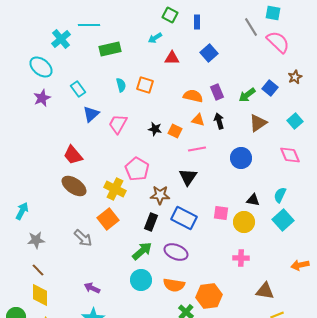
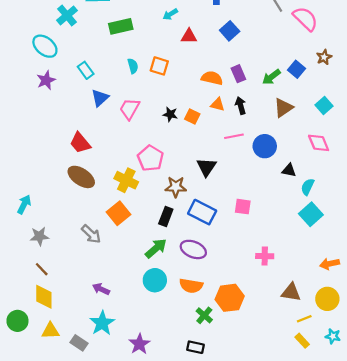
pink line: (197, 149) -> (234, 136), moved
black triangle: (253, 200) -> (289, 170), moved
yellow circle: (244, 222) -> (327, 299), moved

